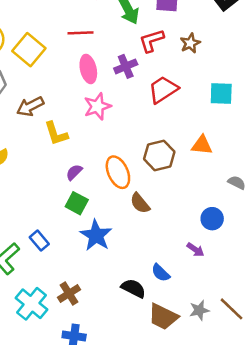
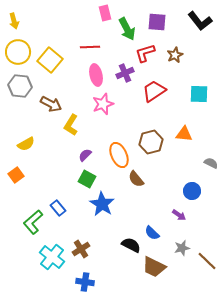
brown arrow: (30, 106) -> (51, 104), turned -125
yellow L-shape: (56, 134) -> (71, 125), turned 50
gray star: (199, 310) -> (182, 248), moved

